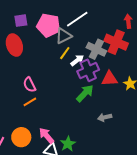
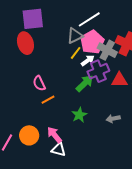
purple square: (21, 21) -> (33, 19), size x1.6
pink pentagon: (49, 25) -> (92, 42), moved, turned 30
green arrow: (85, 93) -> (85, 83), moved
orange line: (30, 102) -> (48, 100), moved
green star: (68, 144) -> (79, 115), moved

